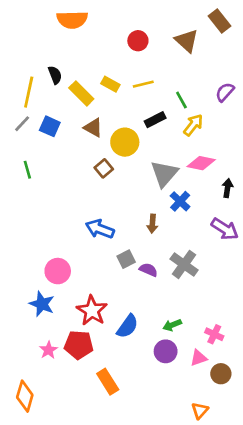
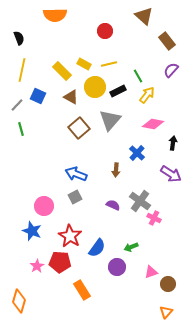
brown rectangle: (220, 21) -> (167, 41), moved
brown triangle: (187, 41) -> (144, 16), moved
black semicircle: (55, 75) -> (19, 38), moved
gray line: (22, 124) -> (17, 105), moved
yellow circle: (125, 142) -> (95, 87), moved
brown square: (104, 168) -> (79, 128), size x1.5
gray triangle: (164, 174) -> (110, 120), moved
gray square: (126, 259) -> (75, 197), moved
pink cross: (214, 334) -> (154, 218), moved
purple circle: (166, 351) -> (117, 267), moved
orange triangle: (200, 411) -> (166, 312), moved

